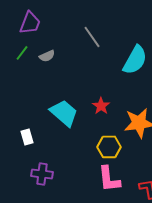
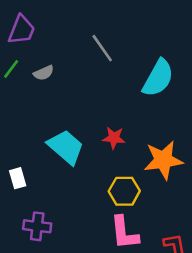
red star: (101, 106) -> (114, 138), turned -30

